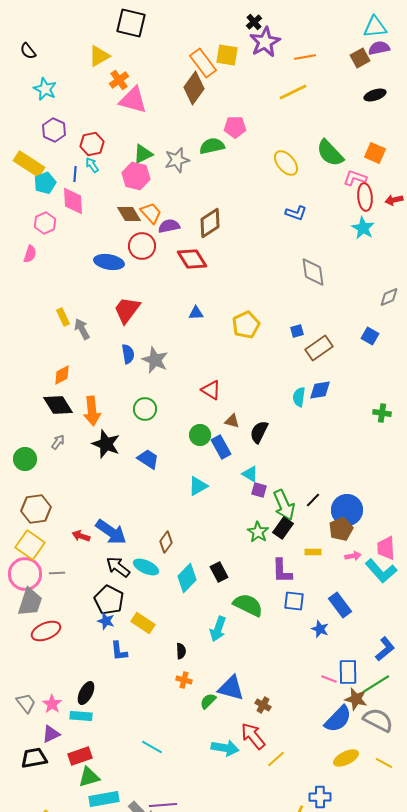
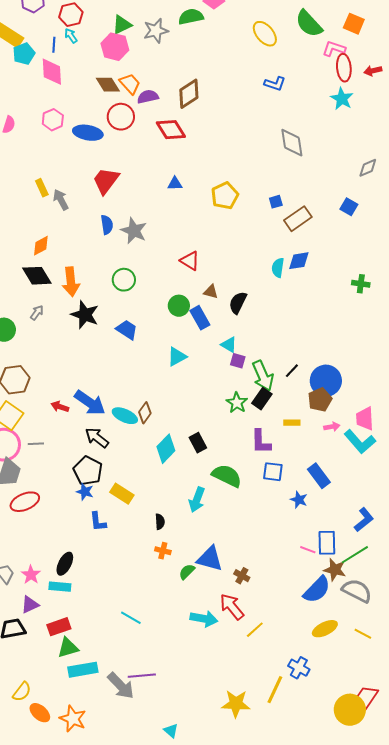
pink hexagon: (45, 223) -> (53, 120), moved
cyan ellipse: (146, 567) -> (125, 416), moved
blue cross: (320, 797) -> (299, 668), turned 30

